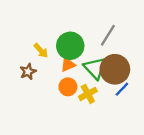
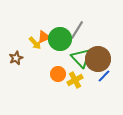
gray line: (108, 35) -> (77, 30), moved
orange triangle: (68, 65) -> (44, 37), moved
brown star: (28, 72) -> (16, 58), moved

